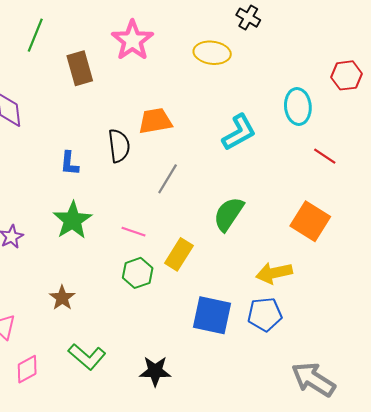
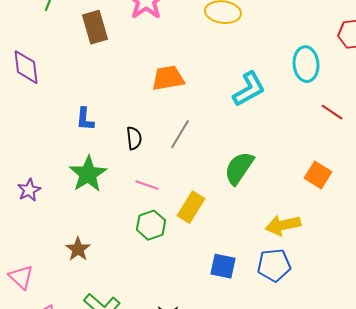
black semicircle: (119, 146) -> (134, 138), moved, size x0.7
orange square: (310, 221) -> (318, 175), size x0.7
blue square: (212, 315) -> (223, 266), size x0.7

